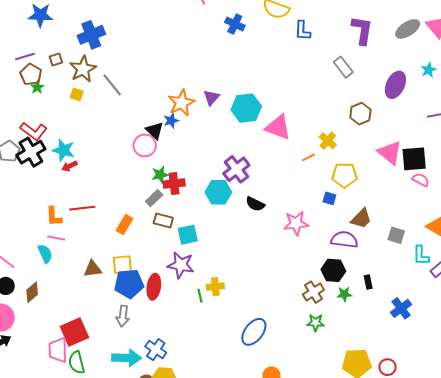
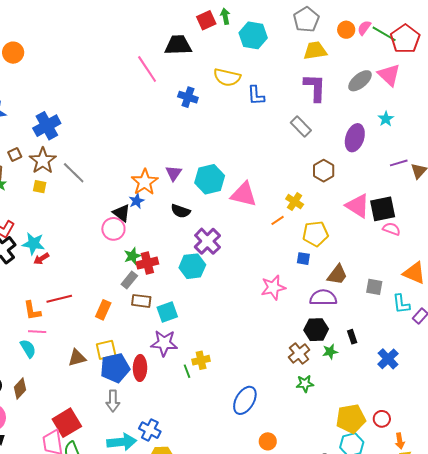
black semicircle: (255, 204) -> (181, 211), moved

